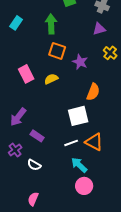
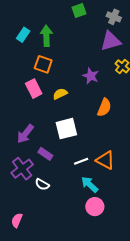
green arrow: (51, 24) -> (46, 36), moved
purple triangle: (99, 29) -> (111, 41), size x1.5
orange square: (57, 51) -> (43, 64), moved
white square: (78, 116) -> (66, 129), moved
purple cross: (15, 150) -> (22, 169), size x1.5
pink semicircle: (33, 199) -> (17, 220), moved

